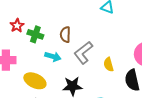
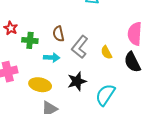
red star: (17, 26) -> (11, 28), moved

